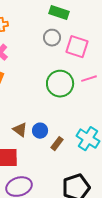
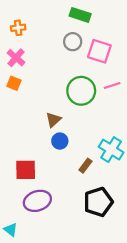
brown triangle: (20, 130) -> (53, 120), moved, turned 42
brown rectangle: (57, 144) -> (85, 166), moved

